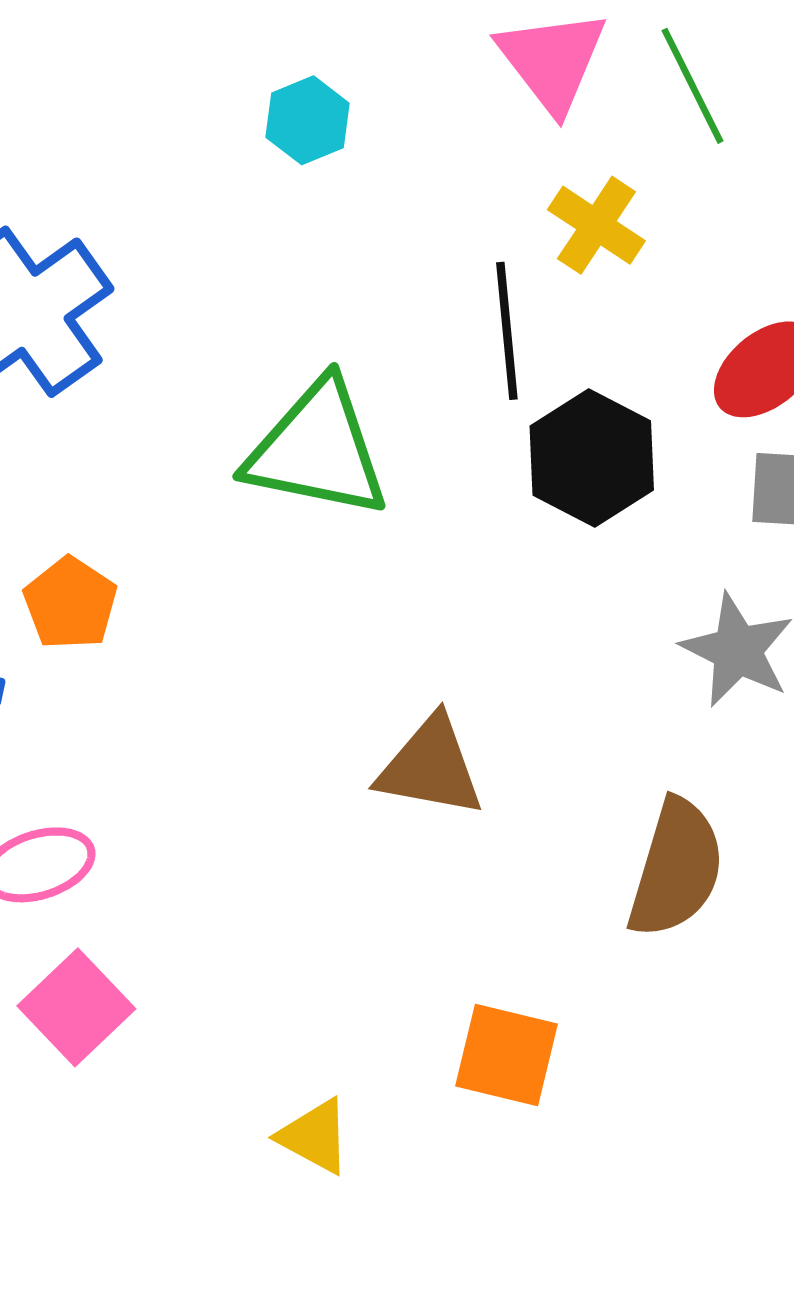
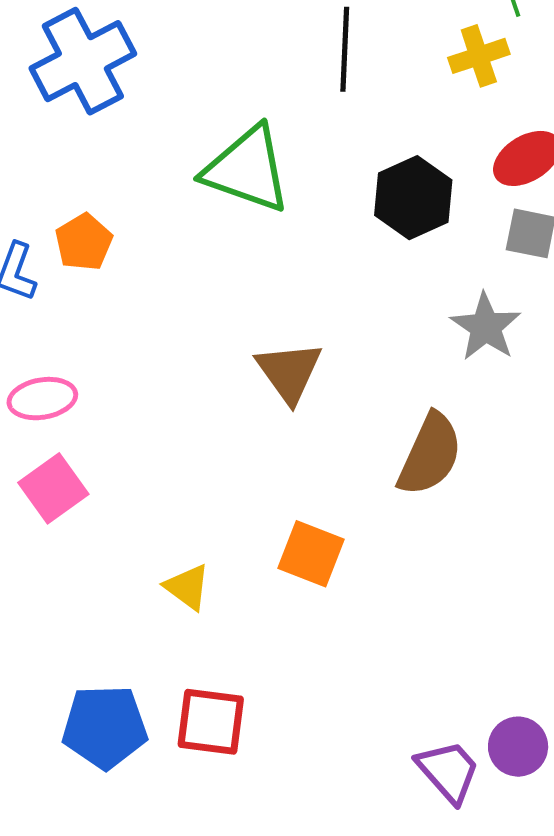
yellow cross: (596, 225) -> (479, 56), moved, turned 30
black line: (507, 331) -> (345, 49), moved
brown triangle: (431, 767) -> (289, 372), turned 36

